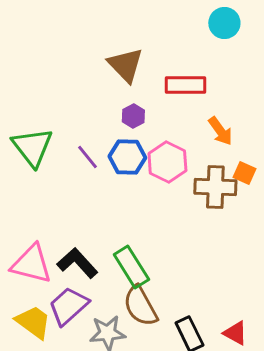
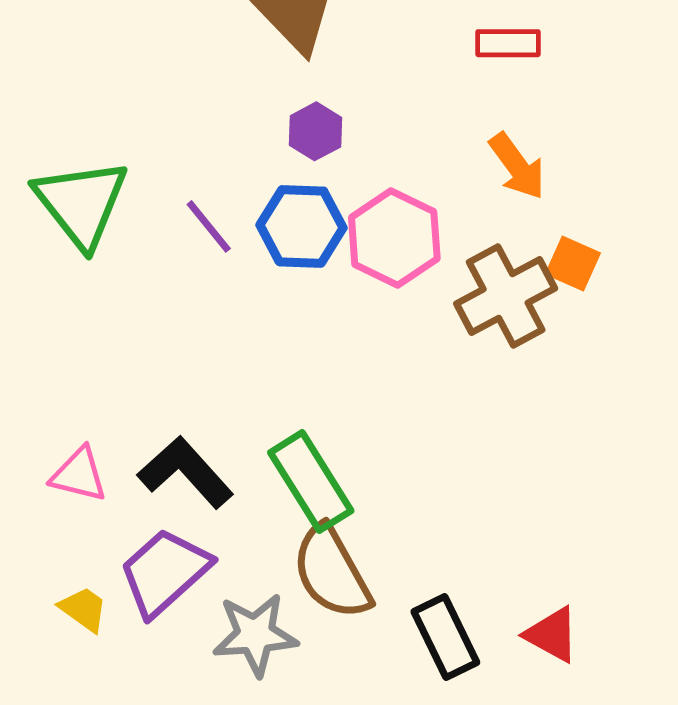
red rectangle: (185, 85) -> (508, 43), moved, size x0.7
brown cross: (215, 187) -> (506, 296), turned -30
pink triangle: (31, 264) -> (79, 475), size x0.6
yellow trapezoid: (33, 322) -> (83, 609), size x0.6

